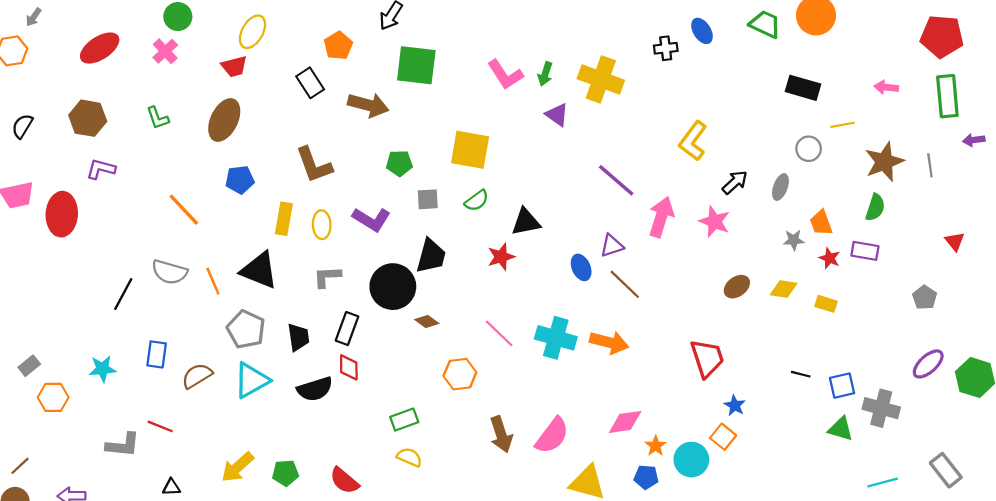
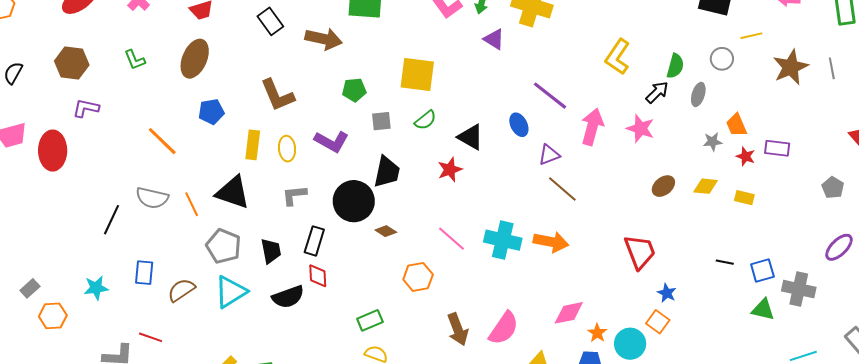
green semicircle: (875, 207) -> (675, 66), moved
black triangle: (526, 222) -> (471, 137), turned 44
blue ellipse: (581, 267) -> (519, 125), moved

